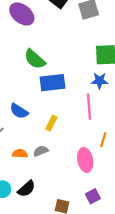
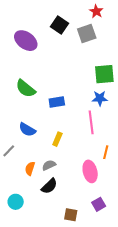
green semicircle: (35, 59) -> (26, 89), moved
blue rectangle: (53, 83) -> (57, 102), size x0.7
orange semicircle: (20, 154) -> (30, 169), turned -72
black semicircle: (26, 189) -> (49, 186), moved

